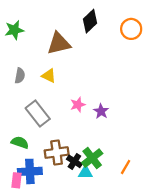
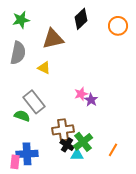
green star: (14, 30) -> (21, 20), moved
gray semicircle: (20, 76) -> (18, 53), moved, size x1.6
pink star: (78, 105) -> (81, 94), moved
green semicircle: (20, 142) -> (22, 116), moved
brown cross: (57, 152) -> (63, 130), moved

